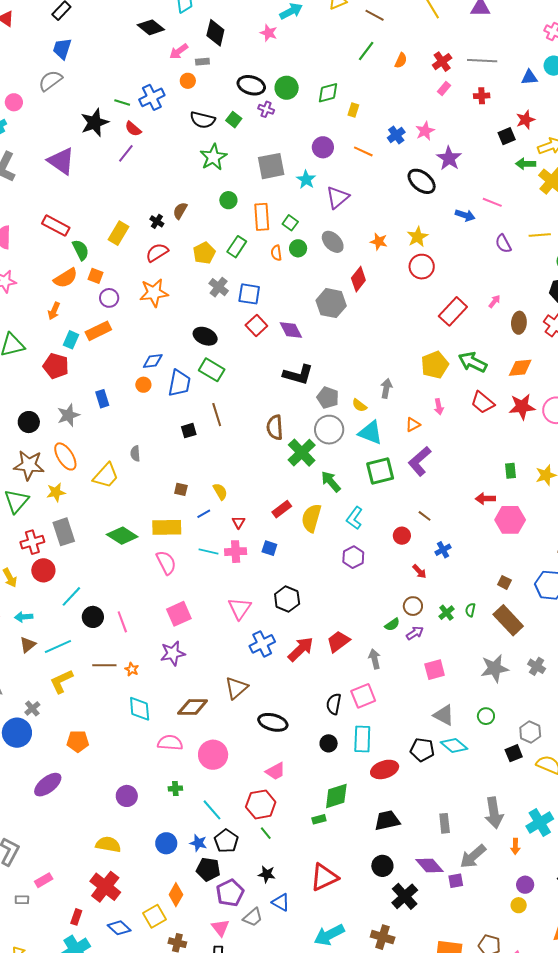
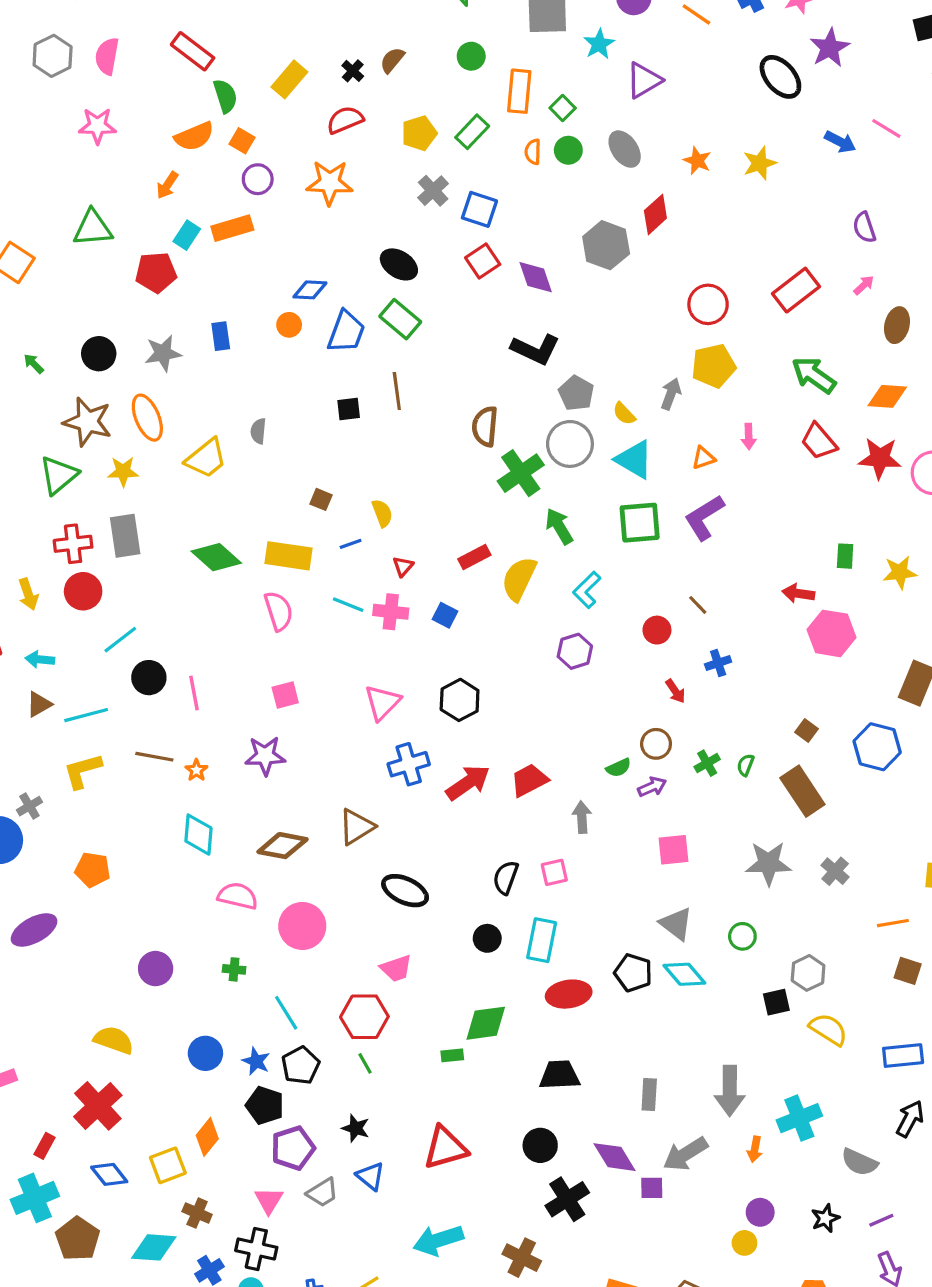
purple semicircle: (503, 244) -> (864, 227), moved
red circle: (422, 267) -> (708, 304), moved
yellow pentagon: (435, 365) -> (714, 366), moved
red pentagon: (56, 366) -> (156, 272), turned -30
pink square: (179, 614) -> (285, 695), size x0.7
pink square: (363, 696) -> (554, 872), size x0.7

